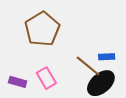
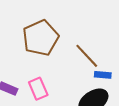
brown line: (88, 66) -> (87, 56), moved

